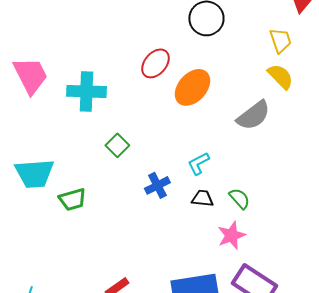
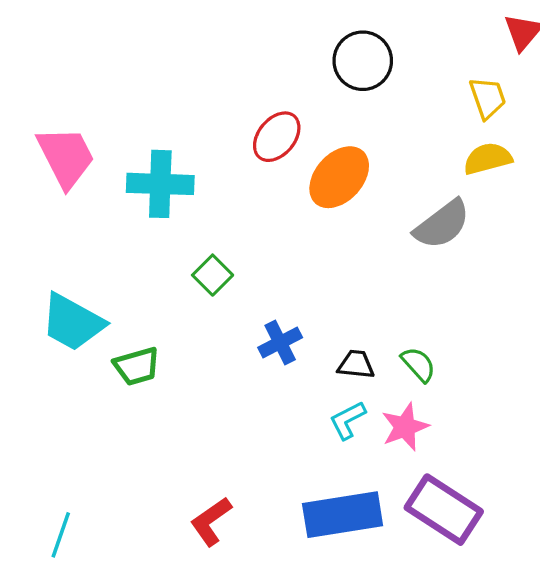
yellow semicircle: (280, 76) -> (488, 159), turned -60
cyan L-shape: (198, 163) -> (348, 420), moved
cyan trapezoid: (34, 173) -> (73, 322), turned 33

